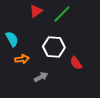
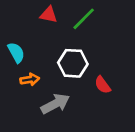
red triangle: (36, 11) -> (49, 15), turned 48
gray arrow: (41, 77) -> (55, 104), size x1.5

